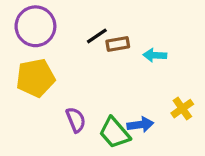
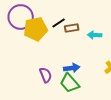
yellow pentagon: (35, 78) -> (36, 29), moved
blue arrow: (140, 125) -> (72, 68), moved

